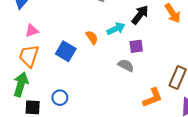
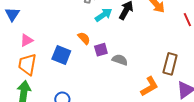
cyan arrow: (116, 29) -> (104, 15), moved
purple square: (136, 46) -> (101, 50), moved

